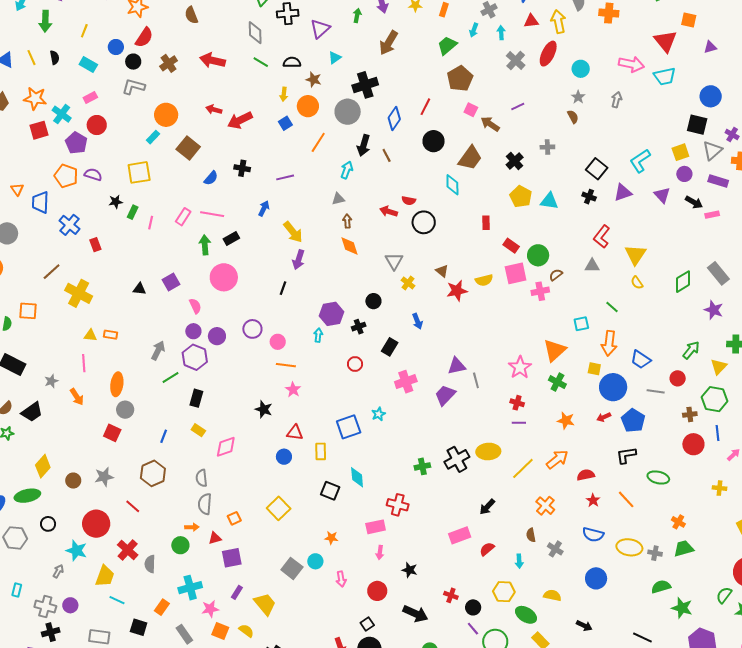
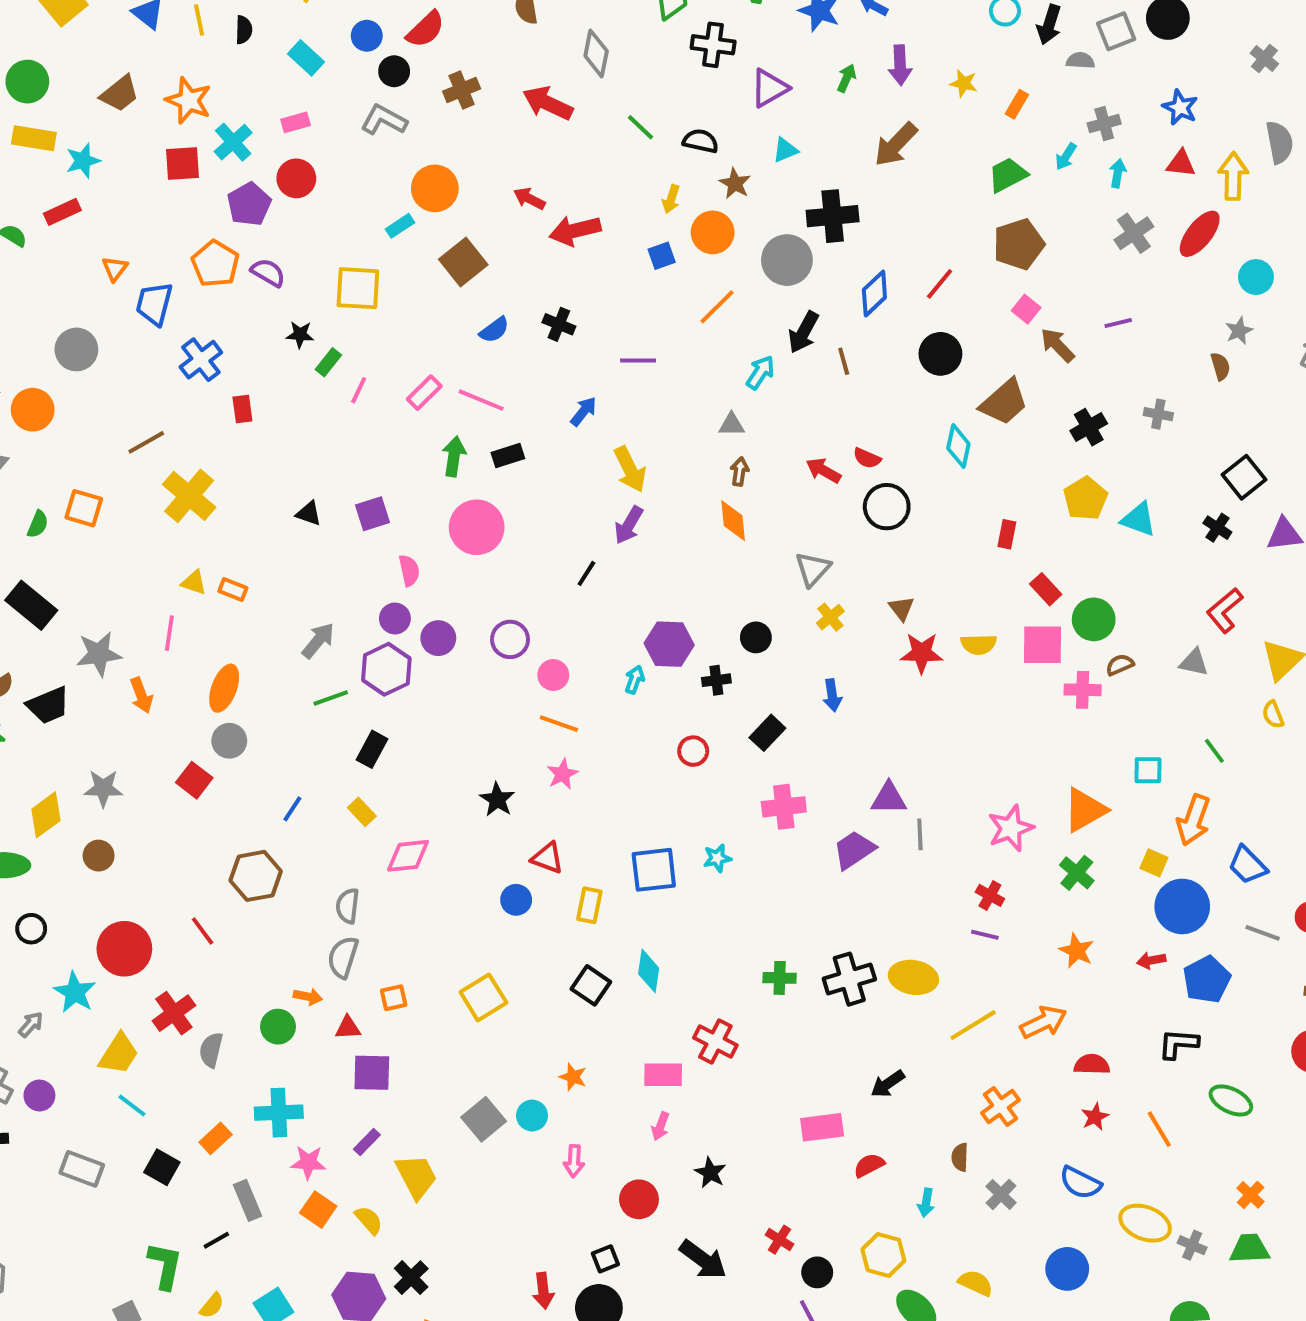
gray diamond: (255, 33) -> (596, 54), moved
gray star: (51, 381) -> (99, 654), size x1.6
gray star: (104, 477) -> (103, 788), moved

